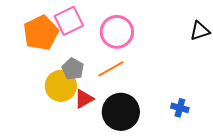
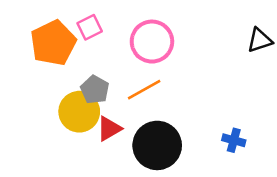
pink square: (69, 21) -> (90, 27), size x0.7

